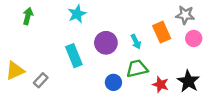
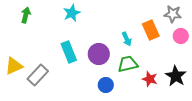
purple circle: (106, 43) -> (99, 54), moved
gray rectangle: (41, 80) -> (38, 75), size x1.5
blue circle: (113, 82) -> (106, 85), moved

